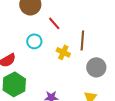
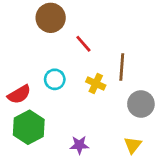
cyan circle: (34, 41) -> (55, 79), moved

